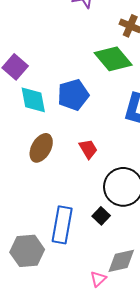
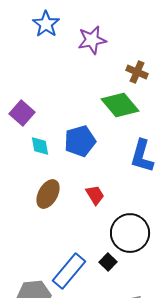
cyan diamond: (33, 100) -> (40, 146), size x0.7
blue rectangle: (62, 225) -> (69, 271), turned 30

